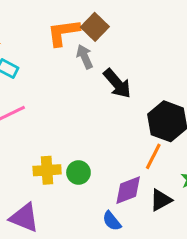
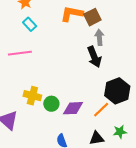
gray arrow: (85, 57) -> (99, 37), moved
purple diamond: (128, 190) -> (73, 108), moved

